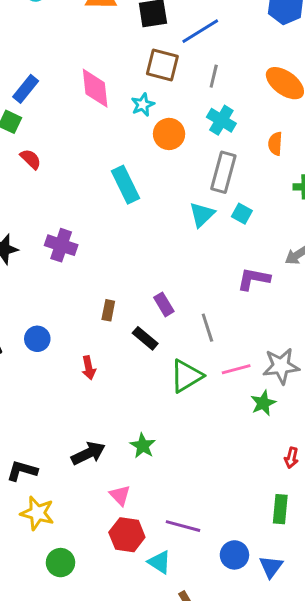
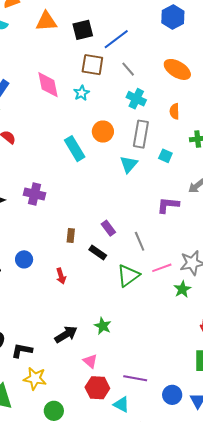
gray line: (214, 76) -> (128, 69), turned -49
orange circle: (169, 134) -> (103, 132), moved
cyan square: (242, 214) -> (165, 156), moved

